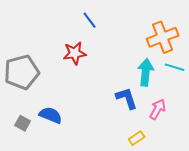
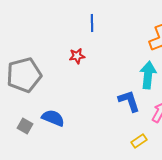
blue line: (90, 20) -> (92, 23), turned 36
red star: (75, 53) -> (77, 56), size x0.7

